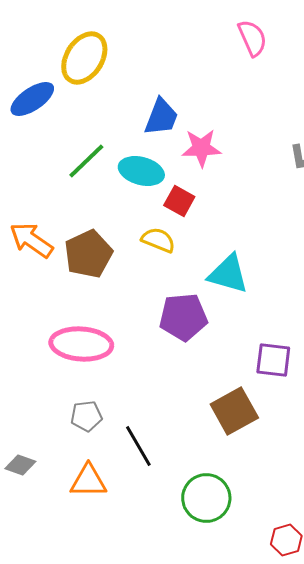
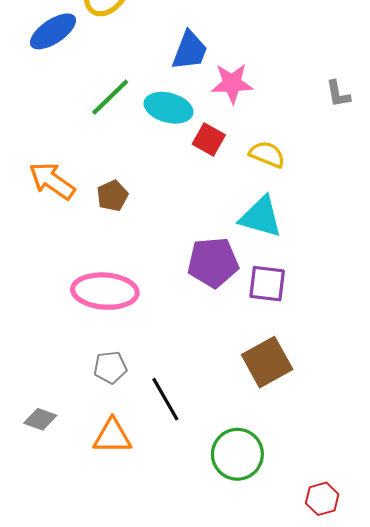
yellow semicircle: (158, 240) -> (267, 154), moved
brown pentagon: (88, 254) -> (112, 196), size x0.6
purple square: (273, 360) -> (267, 284), moved

